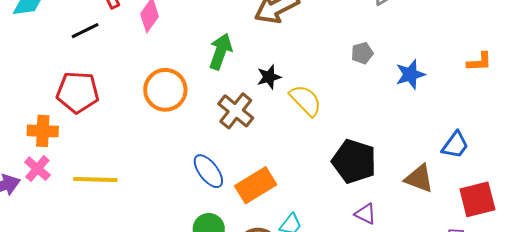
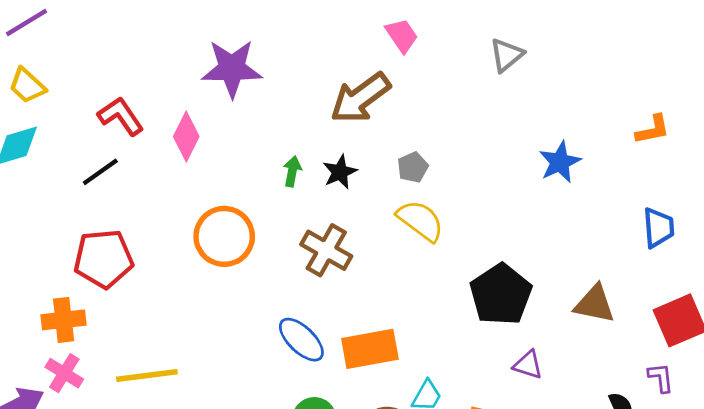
green arrow: (221, 51) -> (292, 171), size x0.6
gray pentagon: (362, 53) -> (413, 167), moved
black star: (269, 77) -> (340, 172), moved
blue trapezoid: (455, 145) -> (658, 228), moved, turned -32
black pentagon: (354, 161) -> (501, 294), turned 30
orange rectangle: (256, 185) -> (370, 349), turned 30

